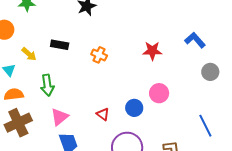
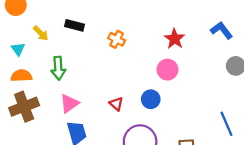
red star: (152, 51) -> (175, 39), turned 30
pink circle: (159, 93) -> (167, 70), moved

